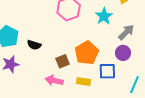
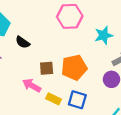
blue square: (107, 71) -> (77, 100), moved
yellow rectangle: (84, 82) -> (53, 99), moved

